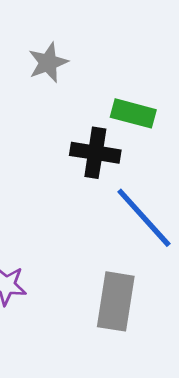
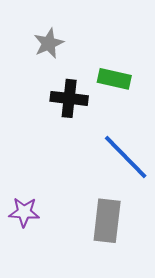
black cross: (95, 153) -> (69, 98), moved

